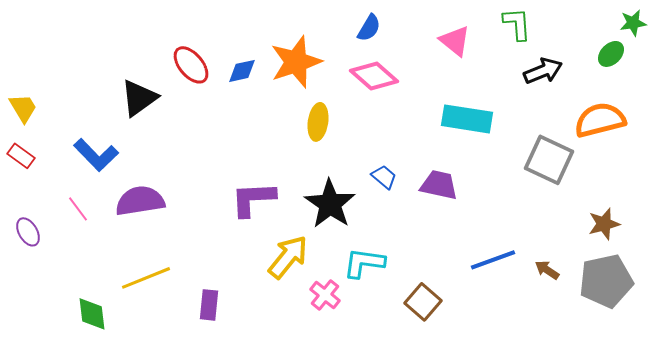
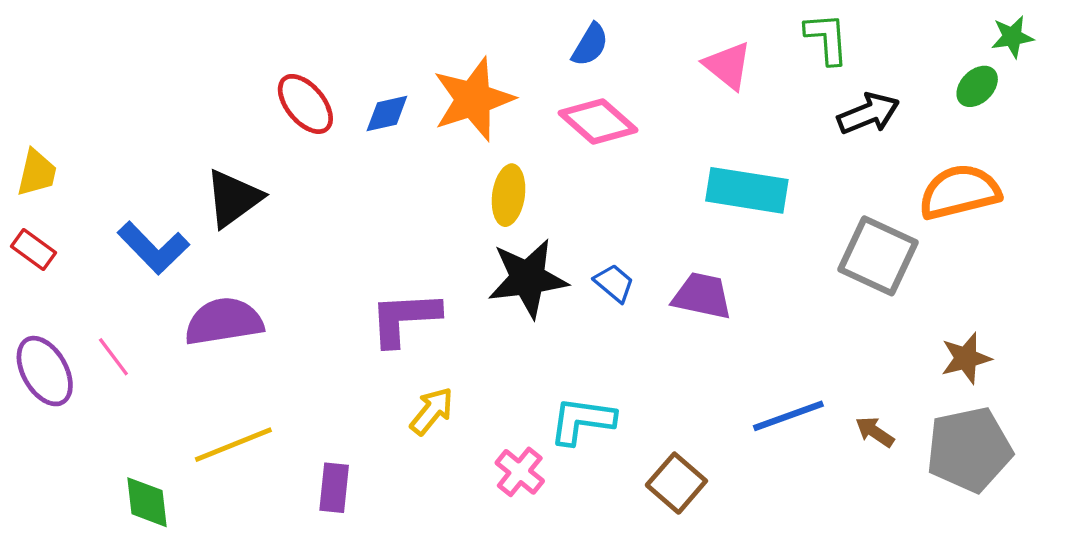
black triangle: (139, 98) -> (233, 198), moved
yellow trapezoid: (23, 108) -> (37, 173), turned 44
black star: (330, 204) -> (528, 278), moved, turned 30
pink line: (78, 209) -> (113, 357), moved
purple ellipse: (28, 232) -> (45, 371), size x1.5
yellow arrow: (288, 257) -> (432, 411), moved, size x0.7

